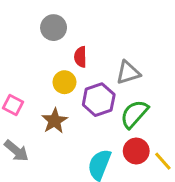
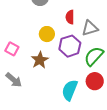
red semicircle: (80, 57) -> (70, 17), moved

